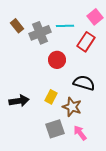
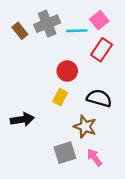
pink square: (95, 17) -> (99, 20), moved
gray cross: (40, 33) -> (47, 24), moved
yellow rectangle: (51, 97) -> (60, 97), moved

